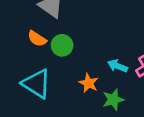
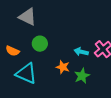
orange semicircle: (37, 39) -> (13, 51), moved

